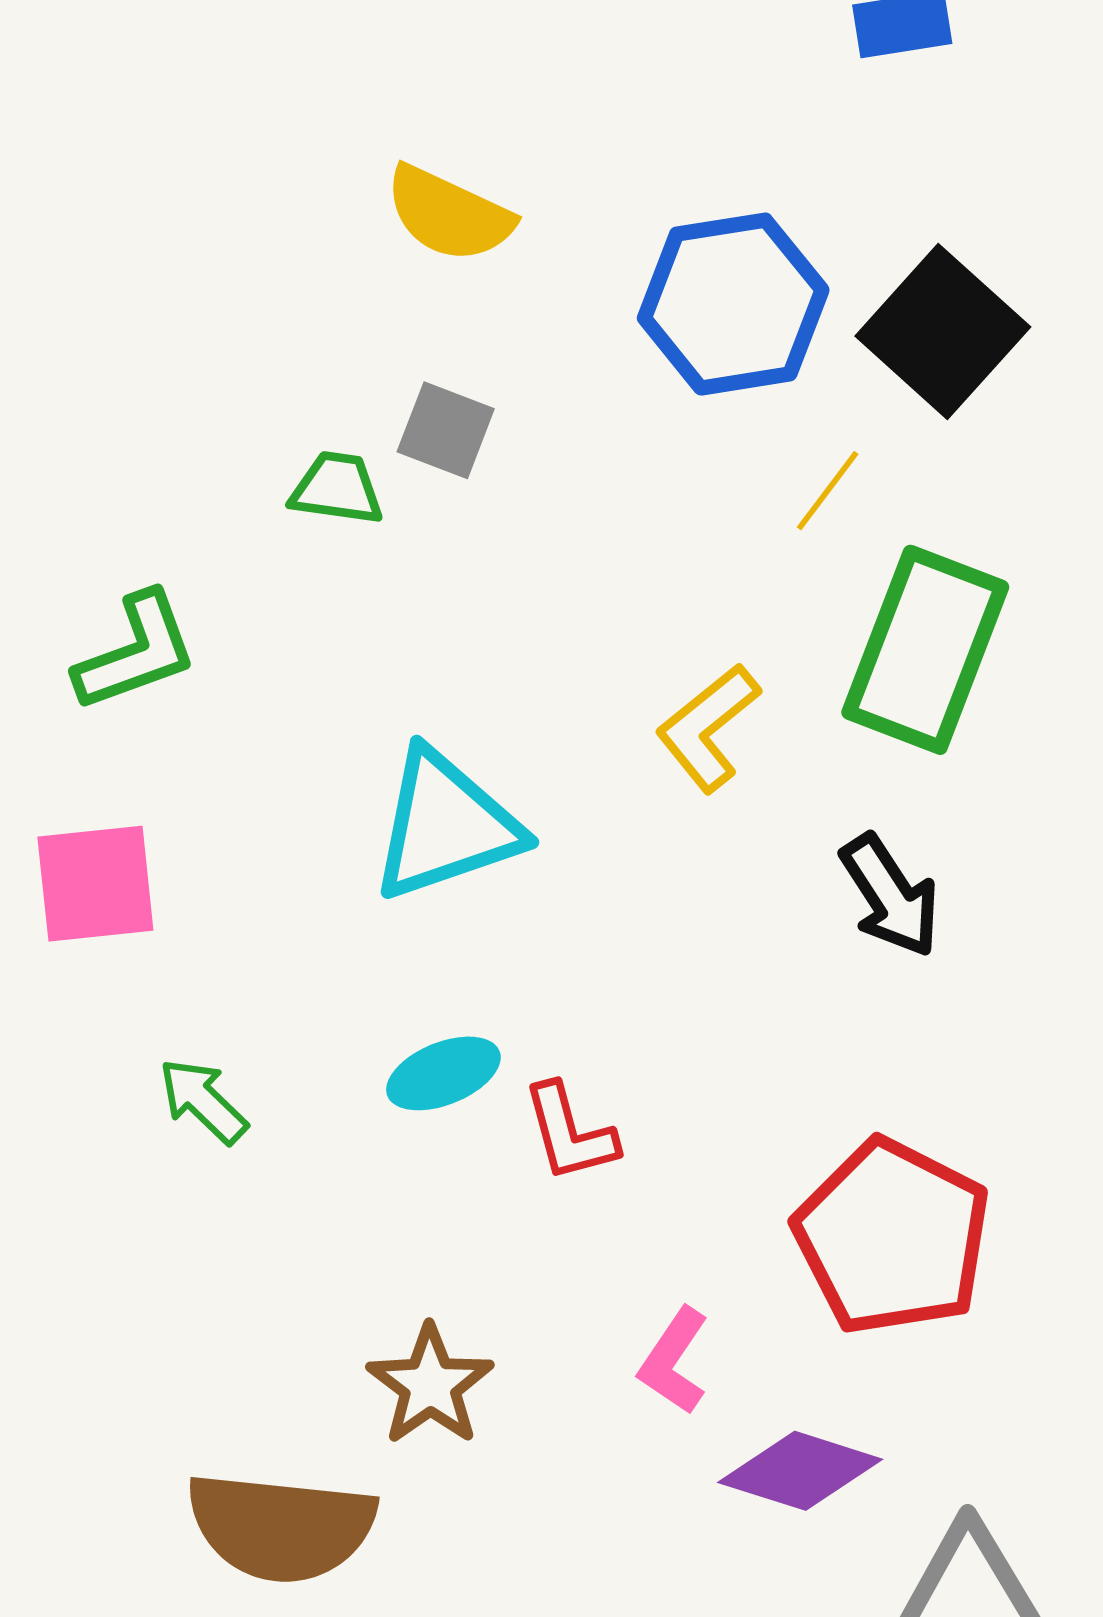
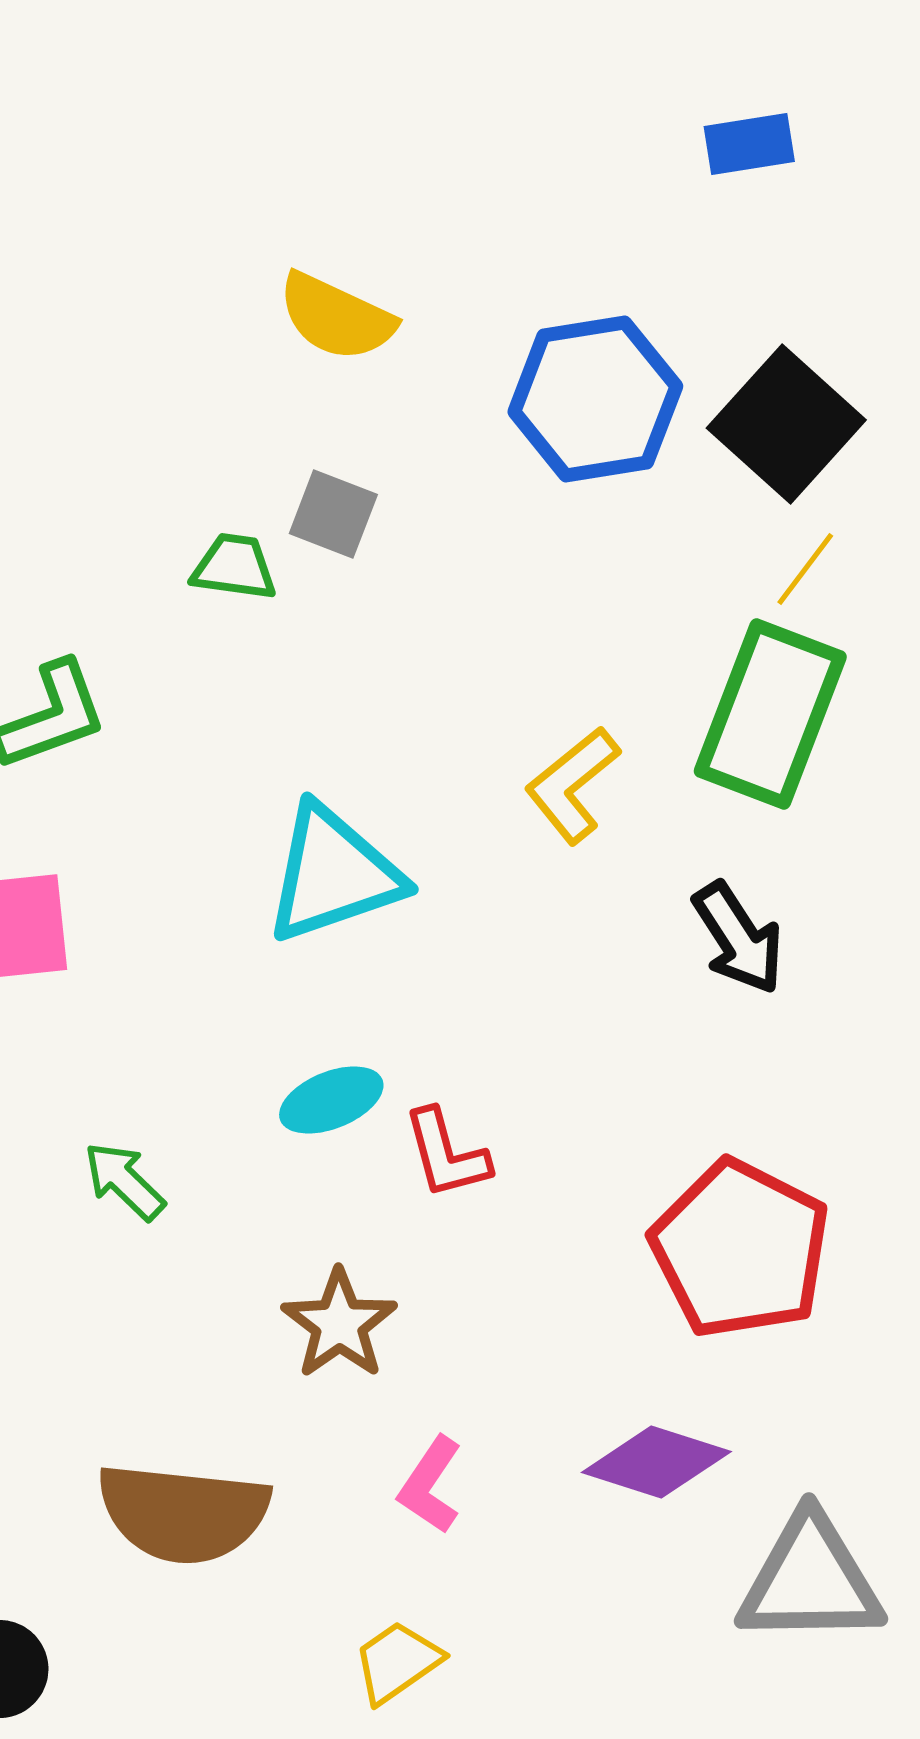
yellow line: (828, 491) -> (805, 569), moved
green arrow: (203, 1101) -> (124, 1181), moved
pink L-shape: (674, 1361) -> (430, 1485), moved
brown star: (430, 1385) -> (339, 1324), moved

